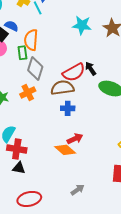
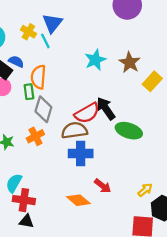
cyan star: (82, 25) -> (95, 60), turned -30
black arrow: (91, 69) -> (106, 108), size x1.5
blue cross: (68, 108) -> (81, 153), size x1.5
red arrow: (75, 139) -> (103, 186), moved, turned 63

